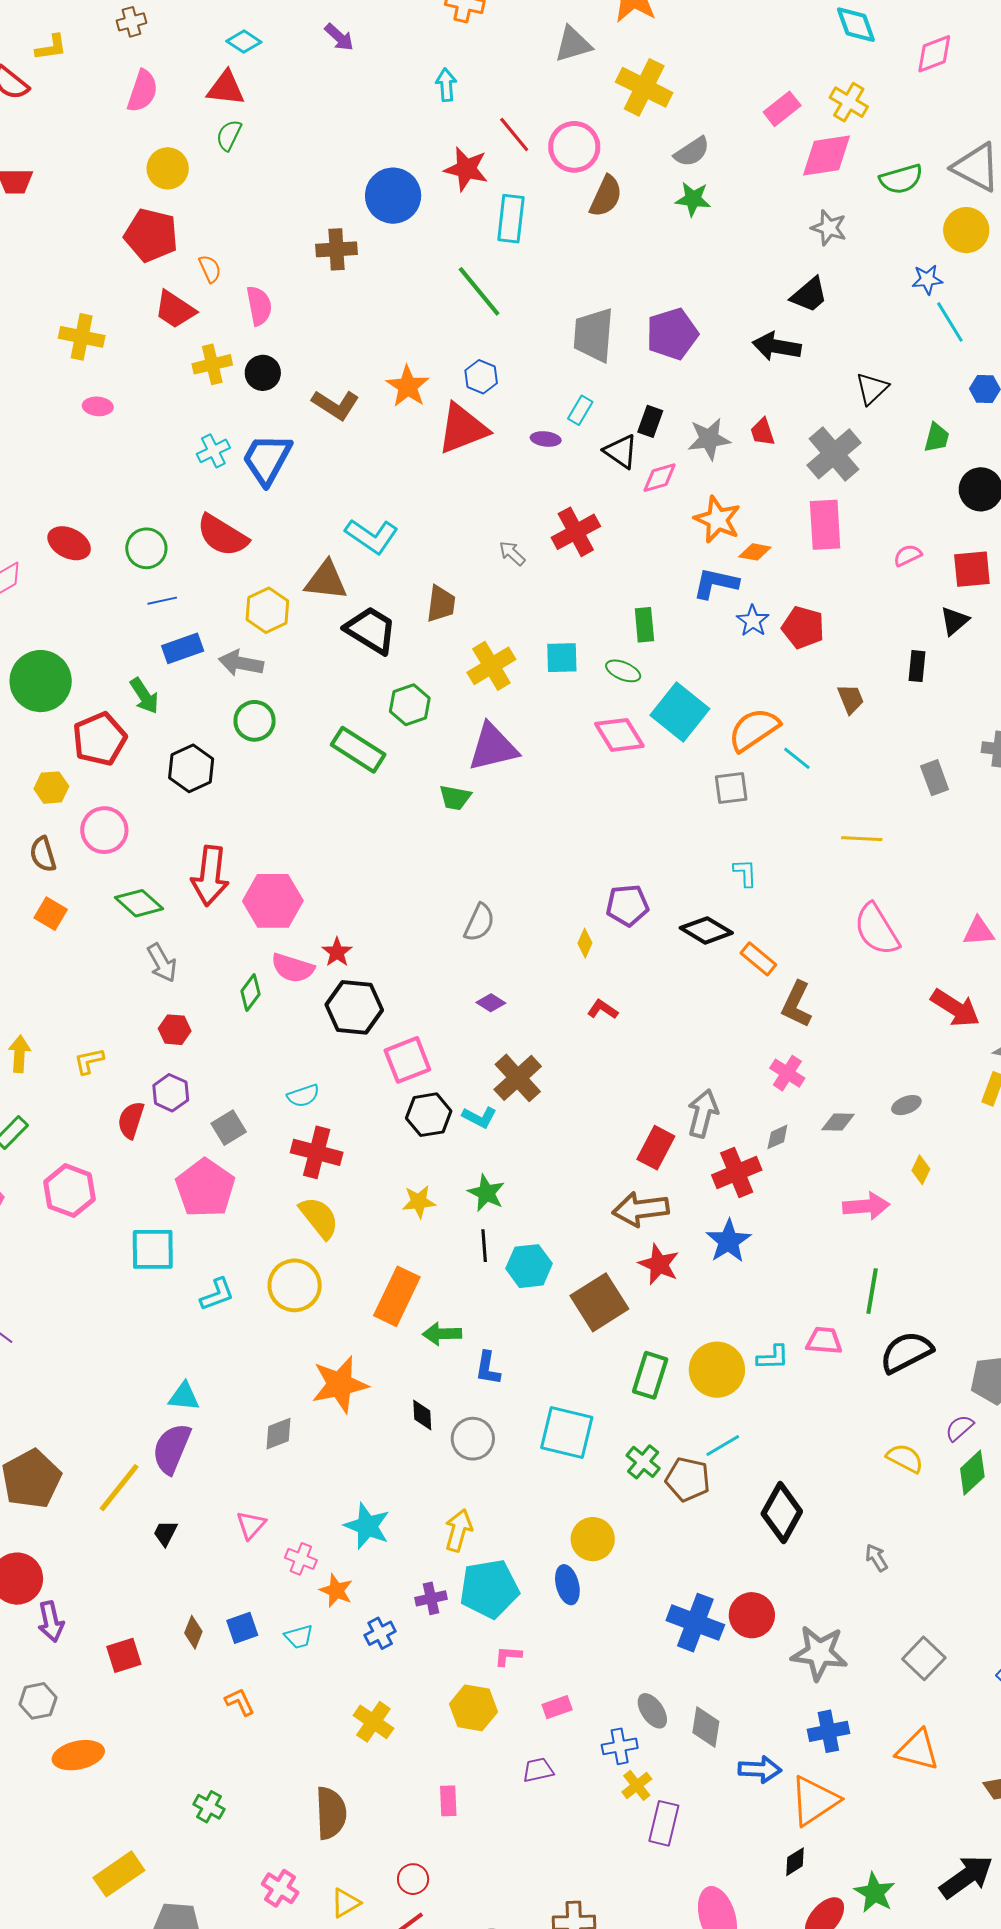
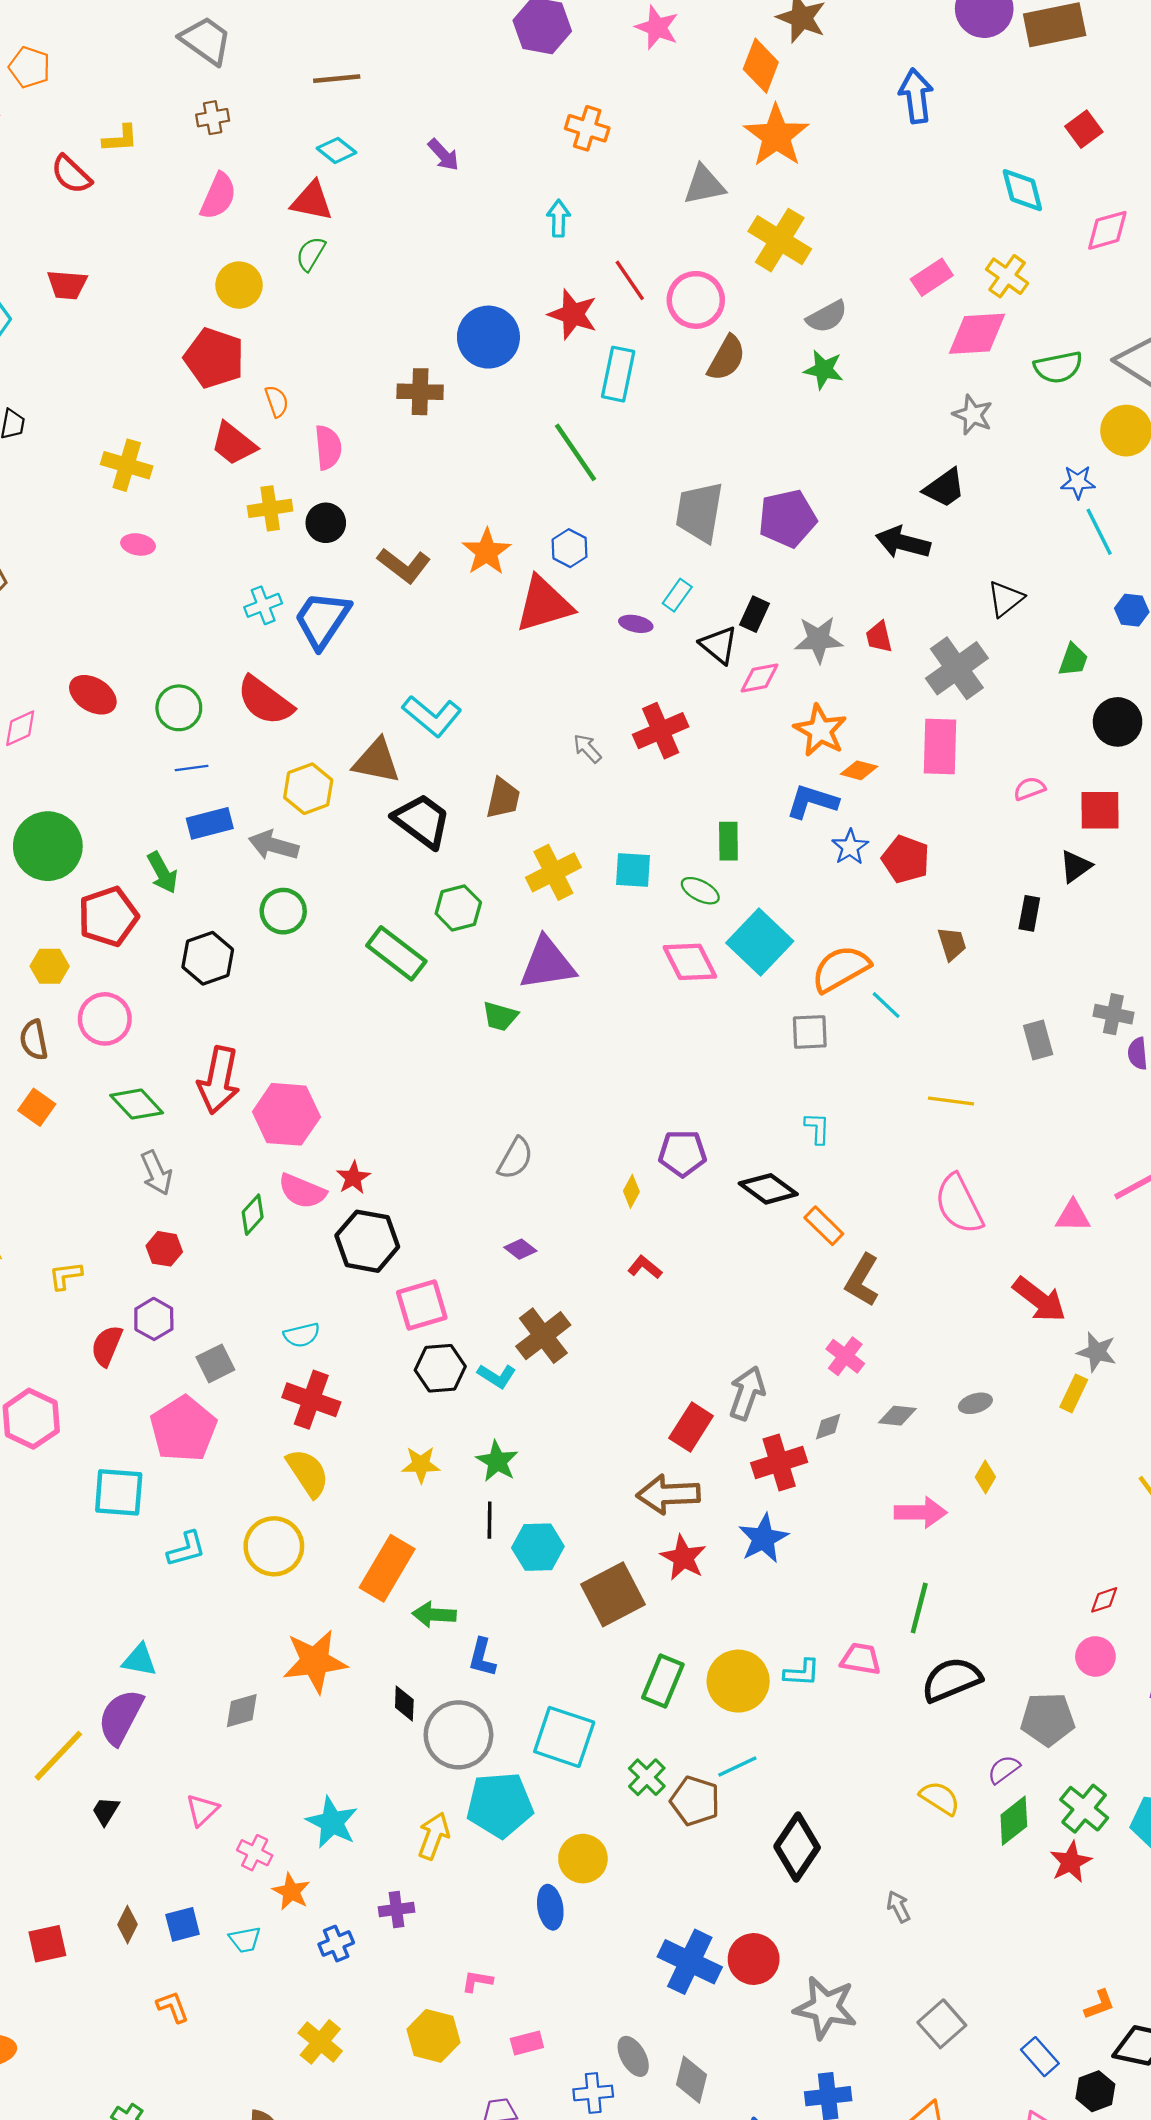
gray circle: (473, 1439) -> (458, 1735), size x1.4
cyan pentagon: (489, 1589) -> (500, 1805), moved

